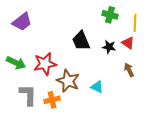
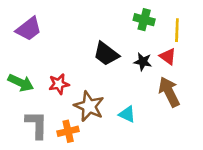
black trapezoid: (81, 41) -> (106, 54), turned -30
red star: (45, 64) -> (59, 84), size x0.7
brown arrow: (129, 70) -> (169, 92), size x1.6

